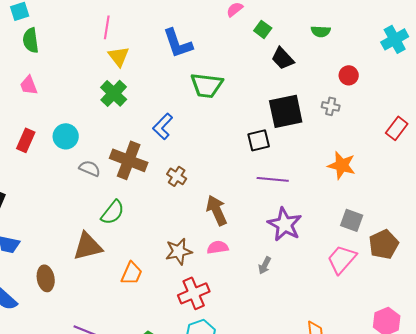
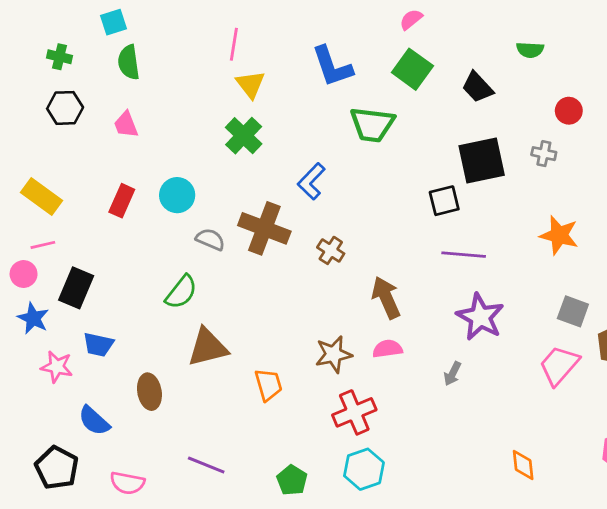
green square: (263, 29) -> (412, 69), moved, size x1.6
green semicircle: (113, 212) -> (181, 292), moved
orange trapezoid: (132, 273) -> (268, 385), turned -40

